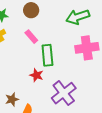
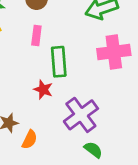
pink rectangle: (31, 37) -> (36, 35), turned 48

